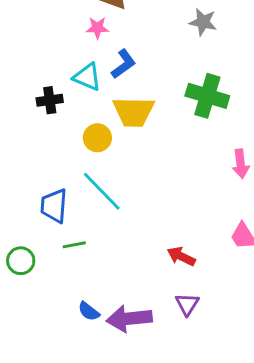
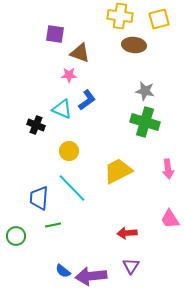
gray star: (203, 22) -> (145, 91), moved
black cross: (50, 100) -> (36, 125), turned 30
yellow trapezoid: (134, 112) -> (118, 171), moved, turned 152
red arrow: (181, 256) -> (127, 233), turned -30

